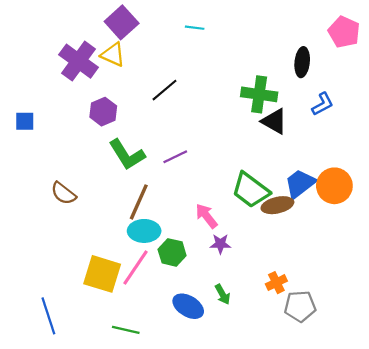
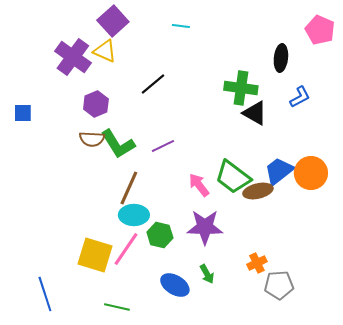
brown semicircle: (63, 193) -> (92, 139), moved, turned -35
pink arrow: (206, 216) -> (199, 185), moved
purple star: (220, 244) -> (205, 227), size x1.8

